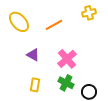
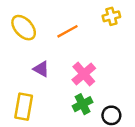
green cross: (66, 83) -> (83, 104), turned 35
yellow rectangle: (35, 85) -> (24, 107), moved, size x1.5

